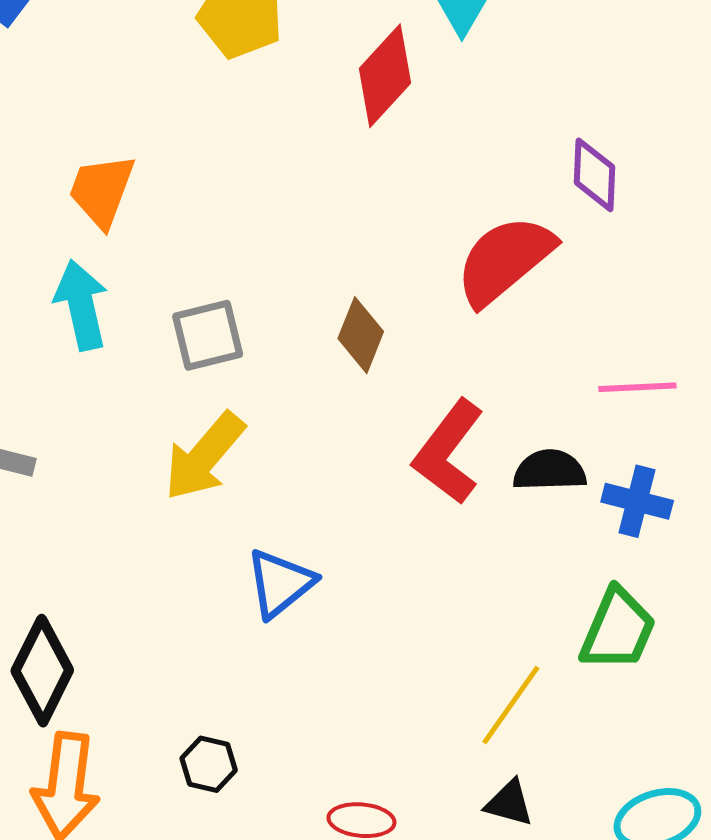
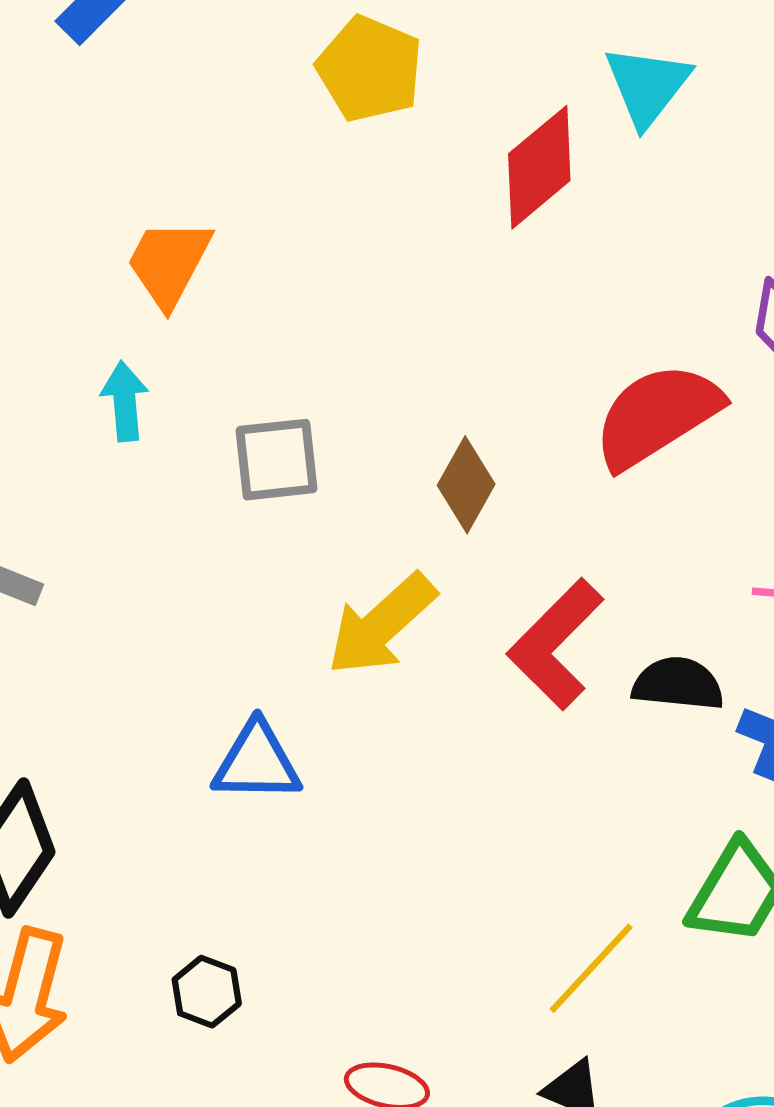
cyan arrow: (81, 305) -> (125, 401), size x0.7
yellow arrow: (204, 456) -> (381, 625), moved
blue triangle: (280, 583) -> (257, 762), moved, turned 32

